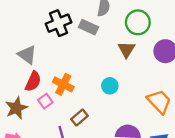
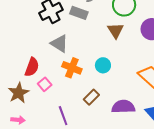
gray triangle: (27, 55) -> (59, 44), moved
orange cross: (63, 84) -> (72, 68), moved
brown rectangle: (79, 118) -> (91, 97), moved

